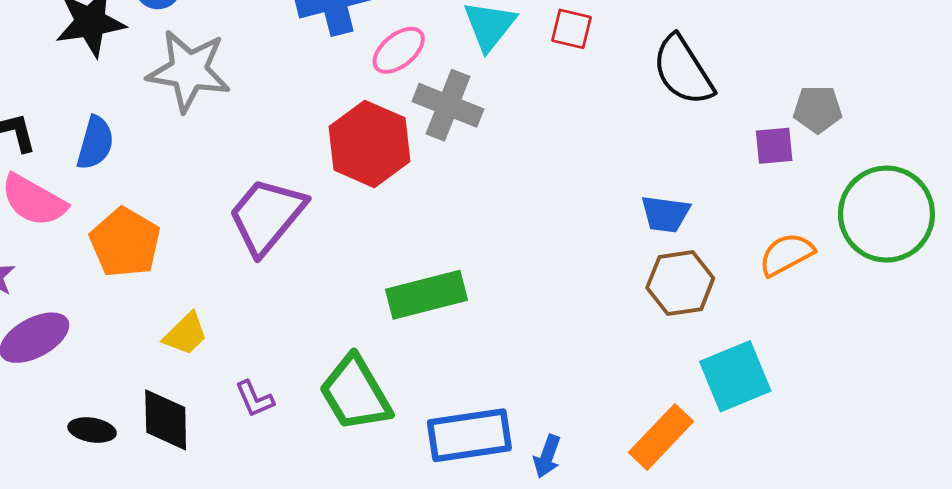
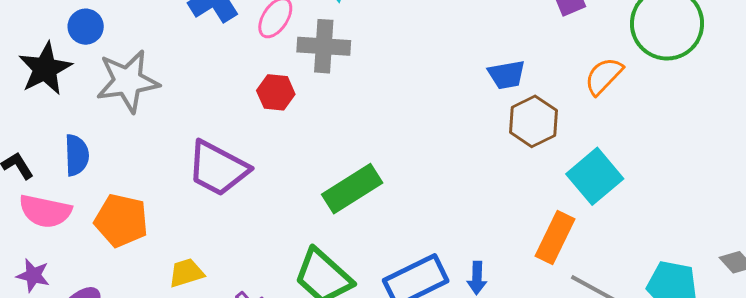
red hexagon: (370, 144) -> (276, 92), size x0.6
purple trapezoid: (267, 216) -> (218, 168), turned -84
yellow trapezoid: (186, 334) -> (186, 273), turned -135

